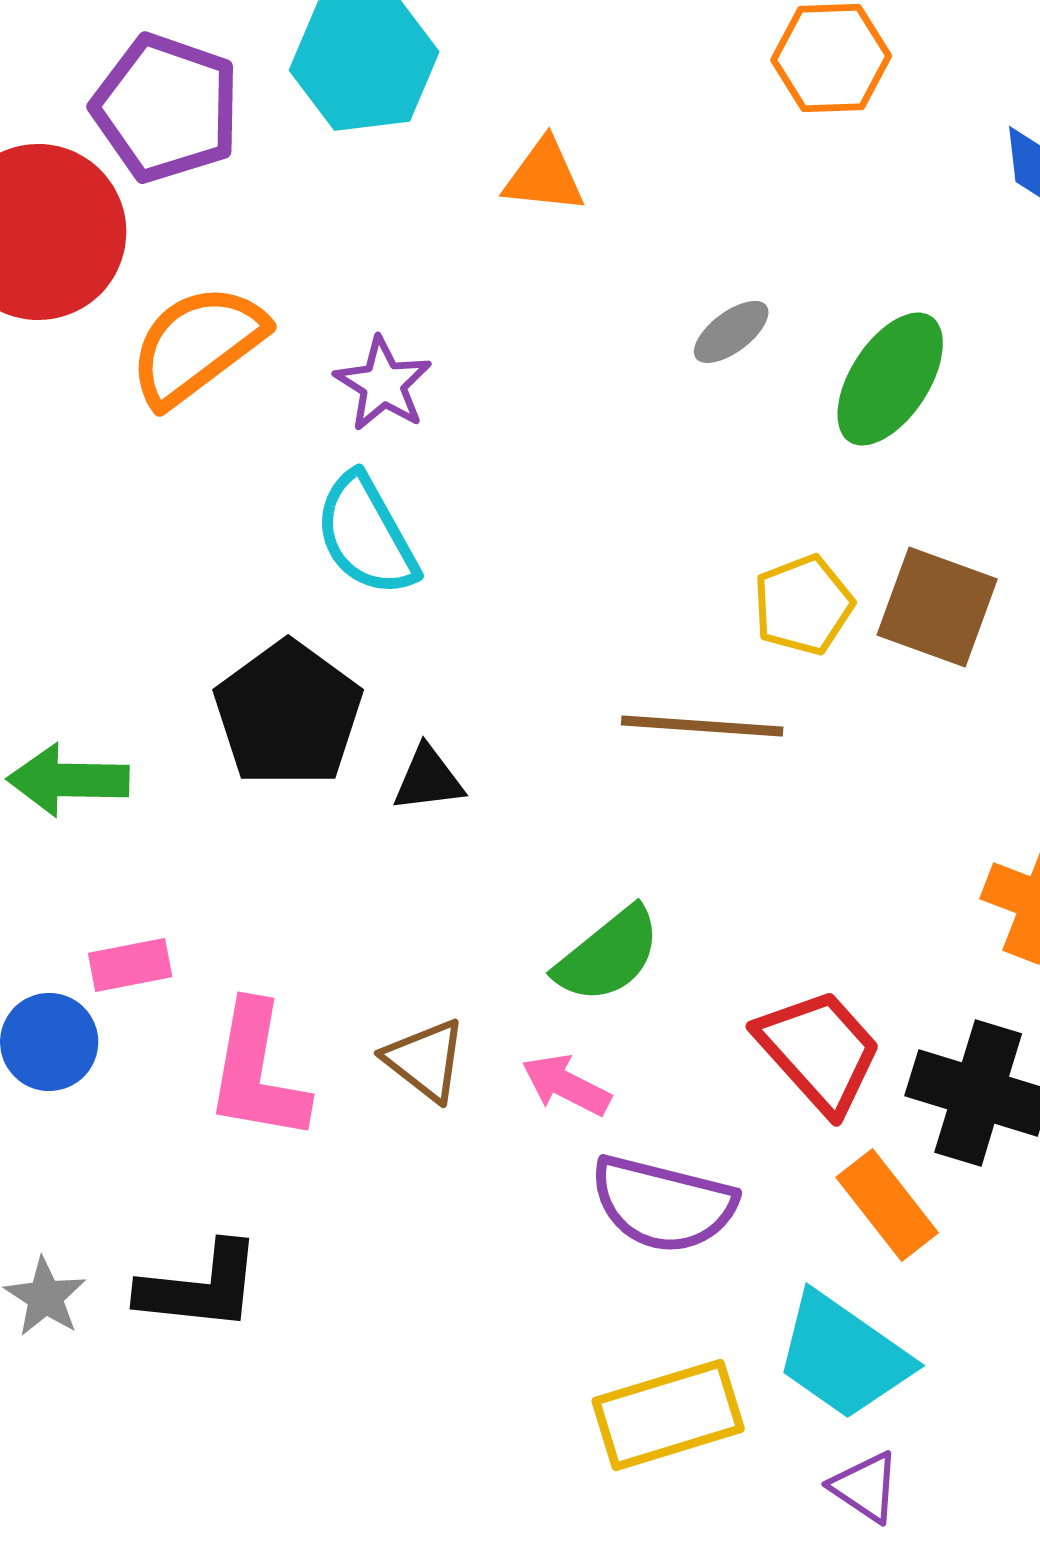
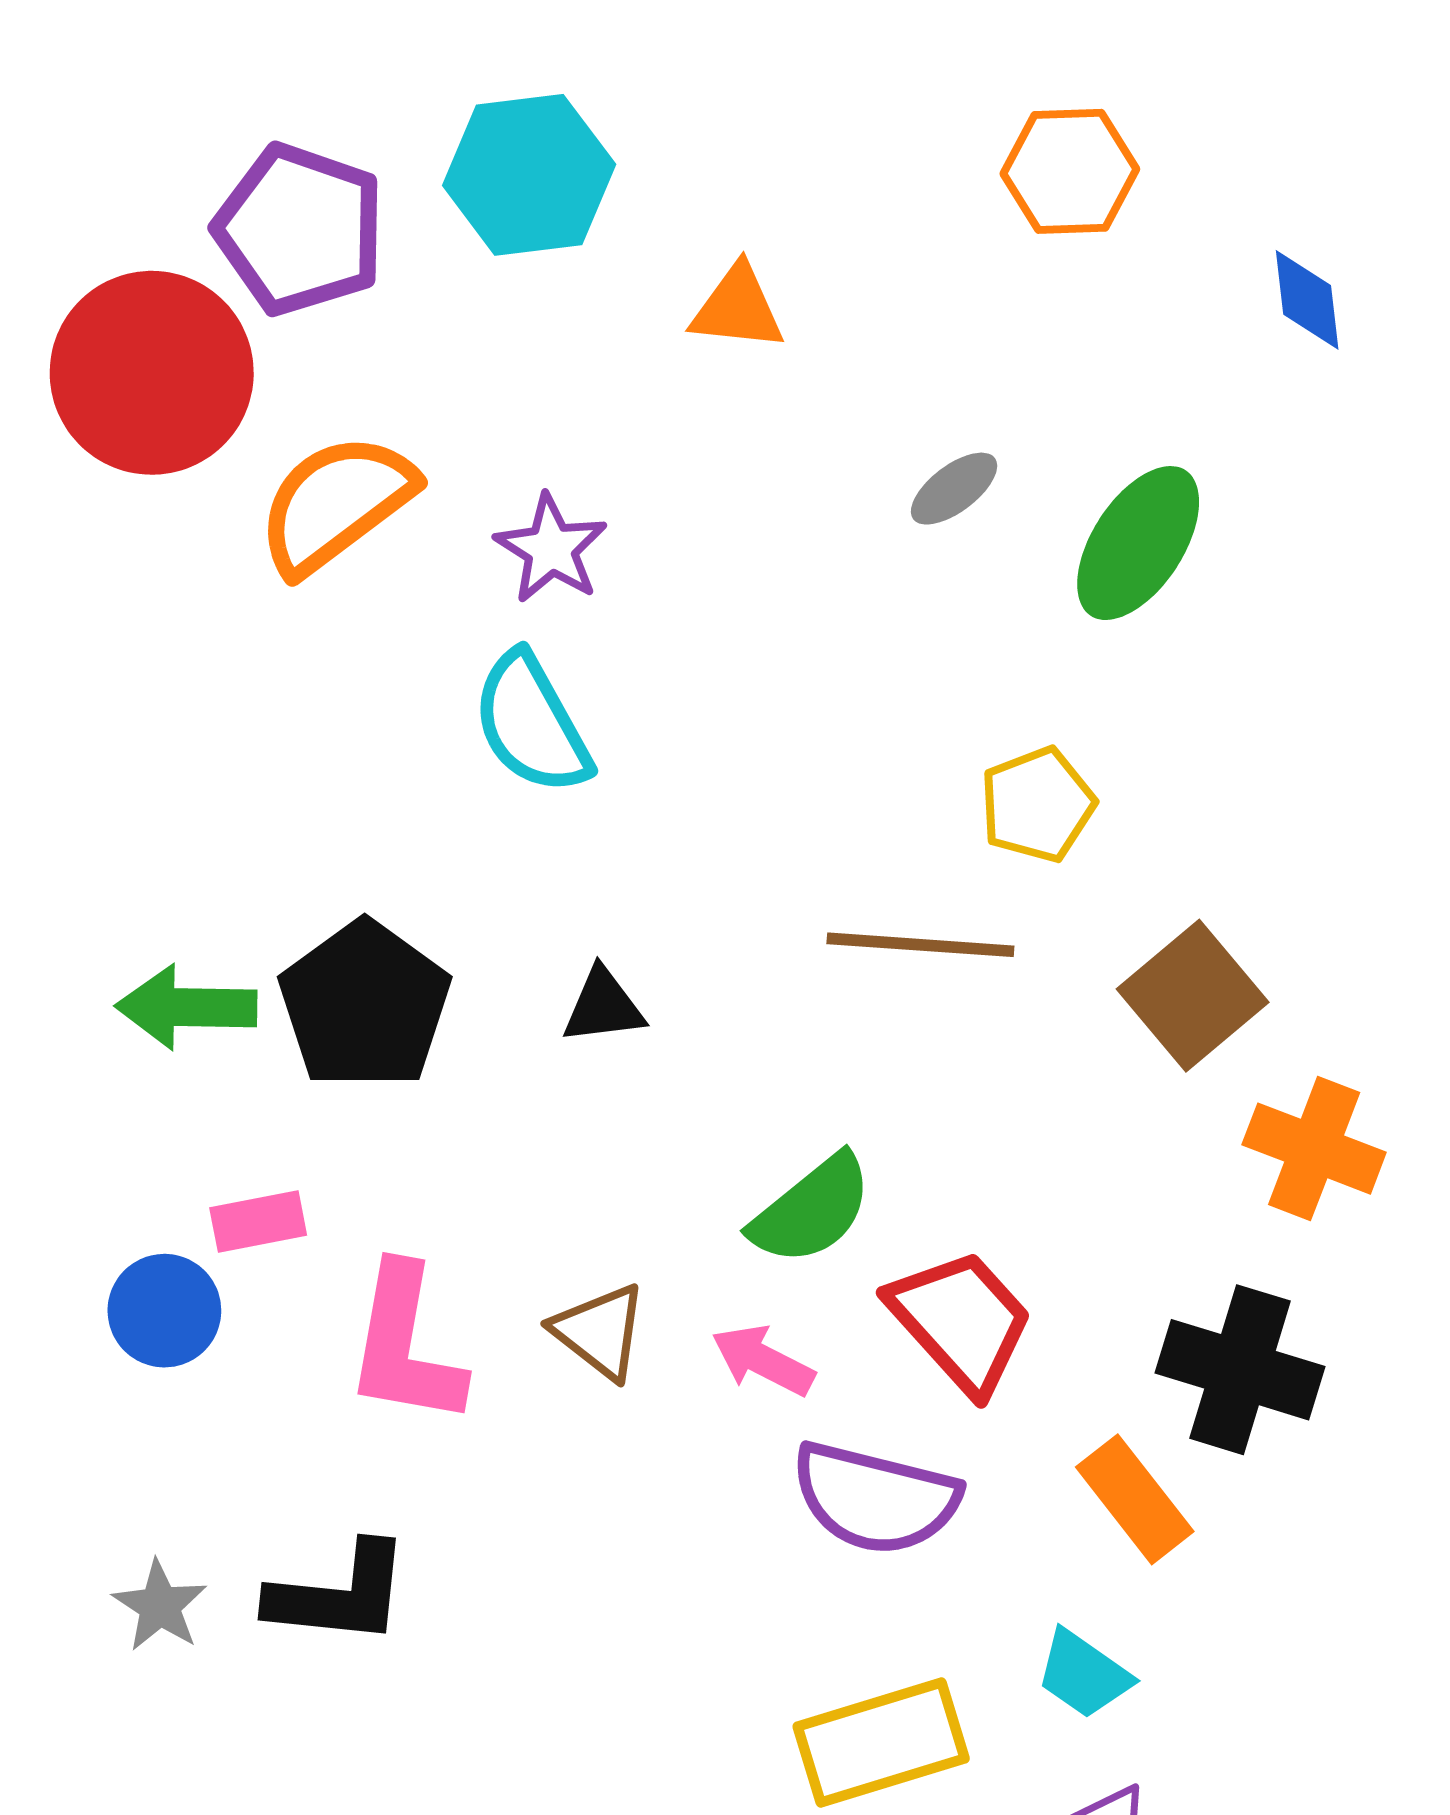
brown square: (937, 607) -> (1193, 996), moved, turned 30
black pentagon: (288, 714) -> (365, 1005), moved
red trapezoid: (819, 1051) -> (961, 1321), moved
cyan trapezoid: (843, 1356) -> (1084, 1674), size x0.6

